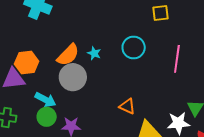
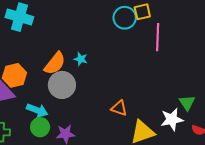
cyan circle: (134, 47) -> (125, 18), moved
pink line: (177, 59) -> (158, 37), moved

